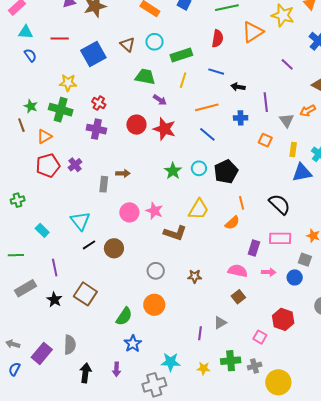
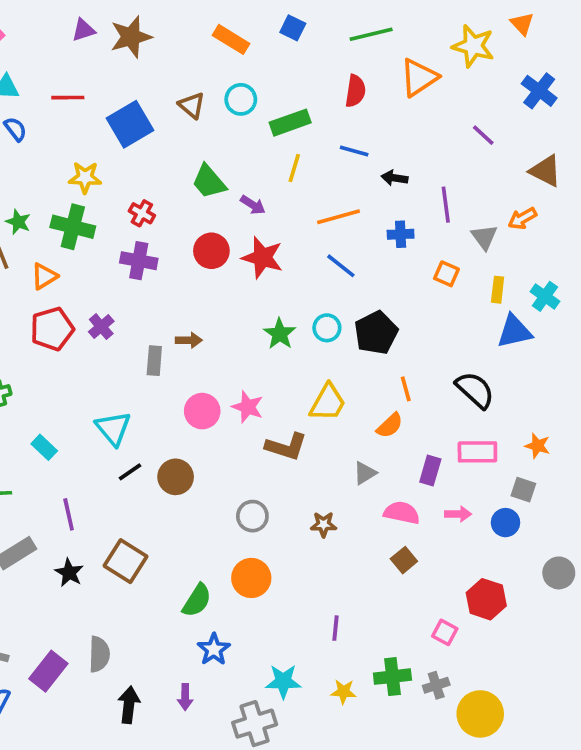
green trapezoid: (145, 77) -> (209, 182), moved, turned -140
gray triangle: (220, 323) -> (365, 473), moved

